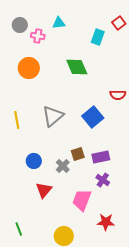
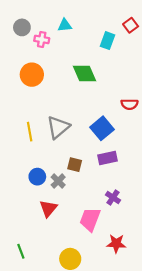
yellow line: (17, 120) -> (30, 132), moved
brown square: (78, 154) -> (75, 165), moved, turned 32
purple rectangle: (101, 157) -> (108, 158), moved
gray cross: (63, 166) -> (58, 181), moved

